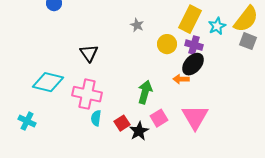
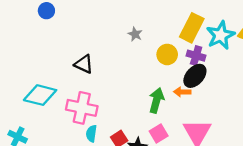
cyan star: (217, 26) -> (221, 35), size x1.5
black triangle: (89, 53) -> (84, 64), turned -30
green arrow: (145, 92) -> (156, 100), moved

